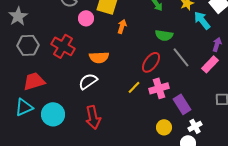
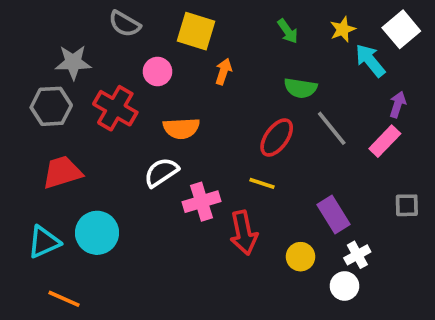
gray star: (18, 16) -> (73, 62), moved, turned 30
pink circle: (86, 18) -> (157, 71), moved
yellow line: (134, 87) -> (262, 183), moved, turned 64
pink cross: (159, 88) -> (201, 202), moved
cyan triangle: (24, 107) -> (44, 242), moved
red arrow: (93, 117) -> (244, 233), moved

